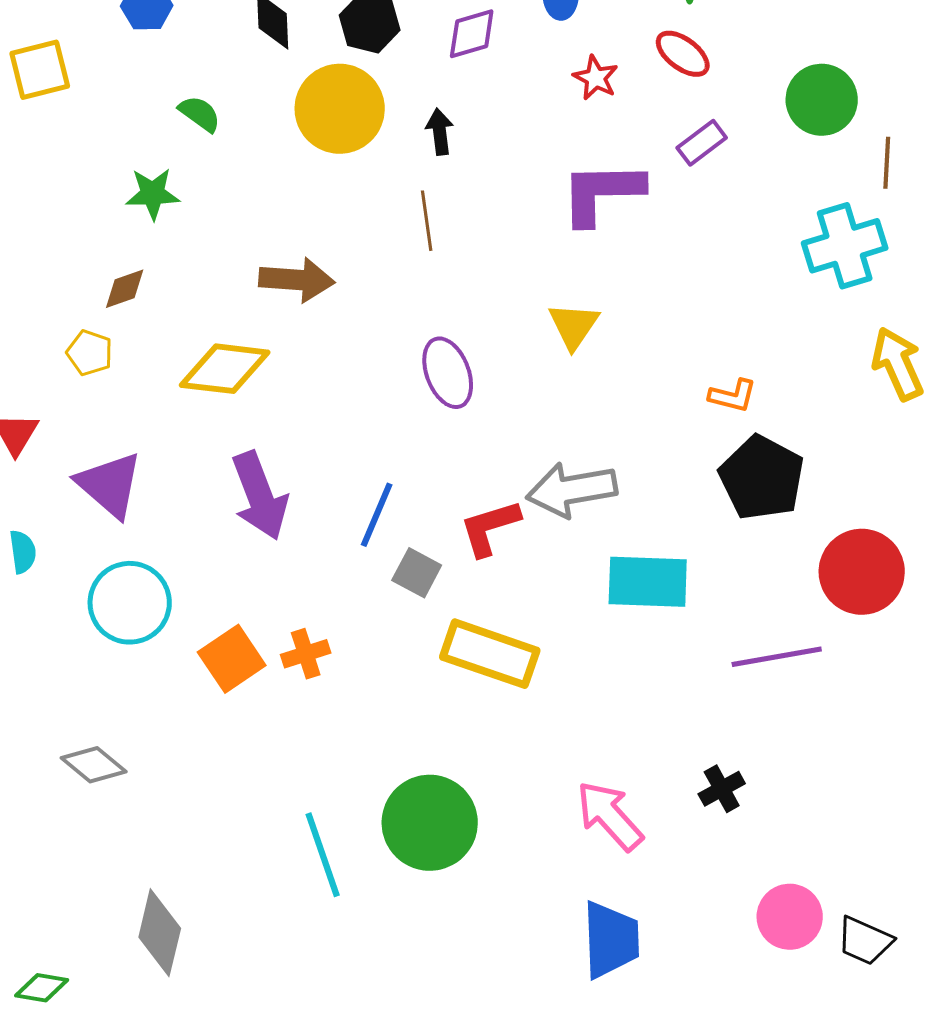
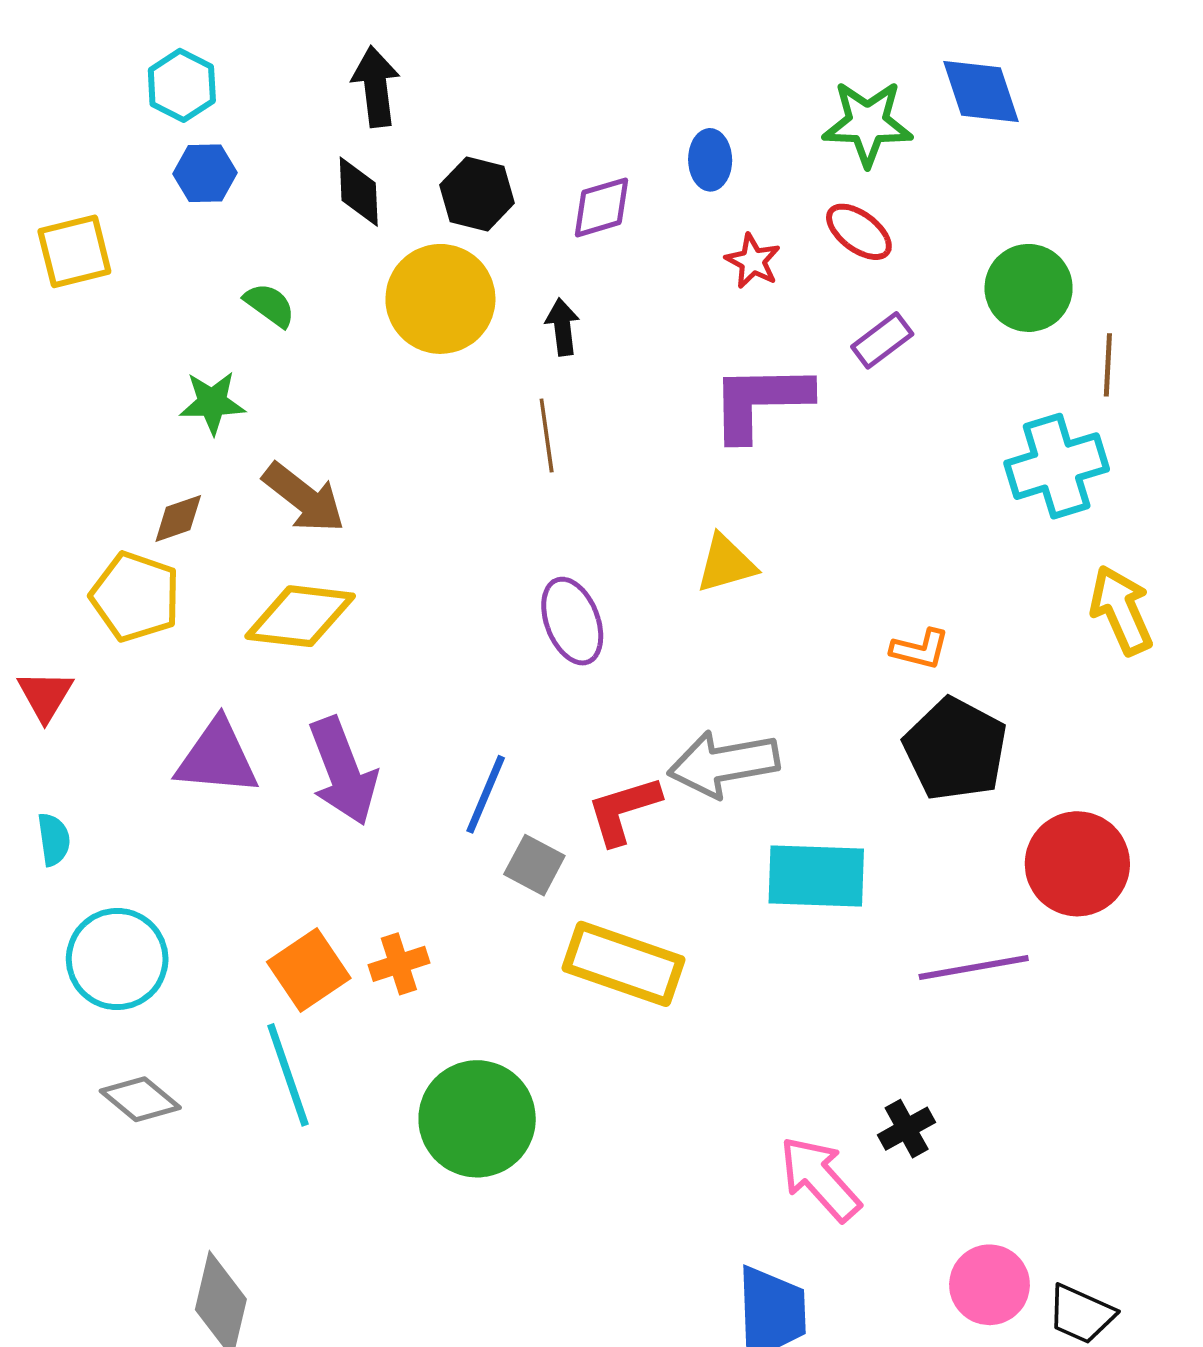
brown arrow: (297, 280) -> (304, 498), moved, turned 34
yellow triangle: (574, 326) -> (726, 564), turned 40
yellow pentagon: (90, 353) -> (135, 597), size x1.6
purple triangle: (110, 485) -> (217, 758), moved, turned -36
cyan circle: (130, 603) -> (117, 959), moved
pink arrow: (610, 816) -> (820, 1179), moved
green circle: (430, 823) -> (477, 1119), moved
cyan line: (323, 855) -> (288, 1075), moved

